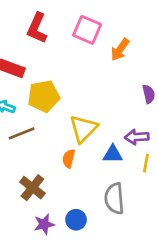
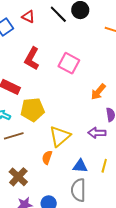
orange arrow: (120, 50) -> (98, 92), moved
purple arrow: (137, 137) -> (97, 133), moved
blue triangle: (113, 154) -> (80, 166), moved

